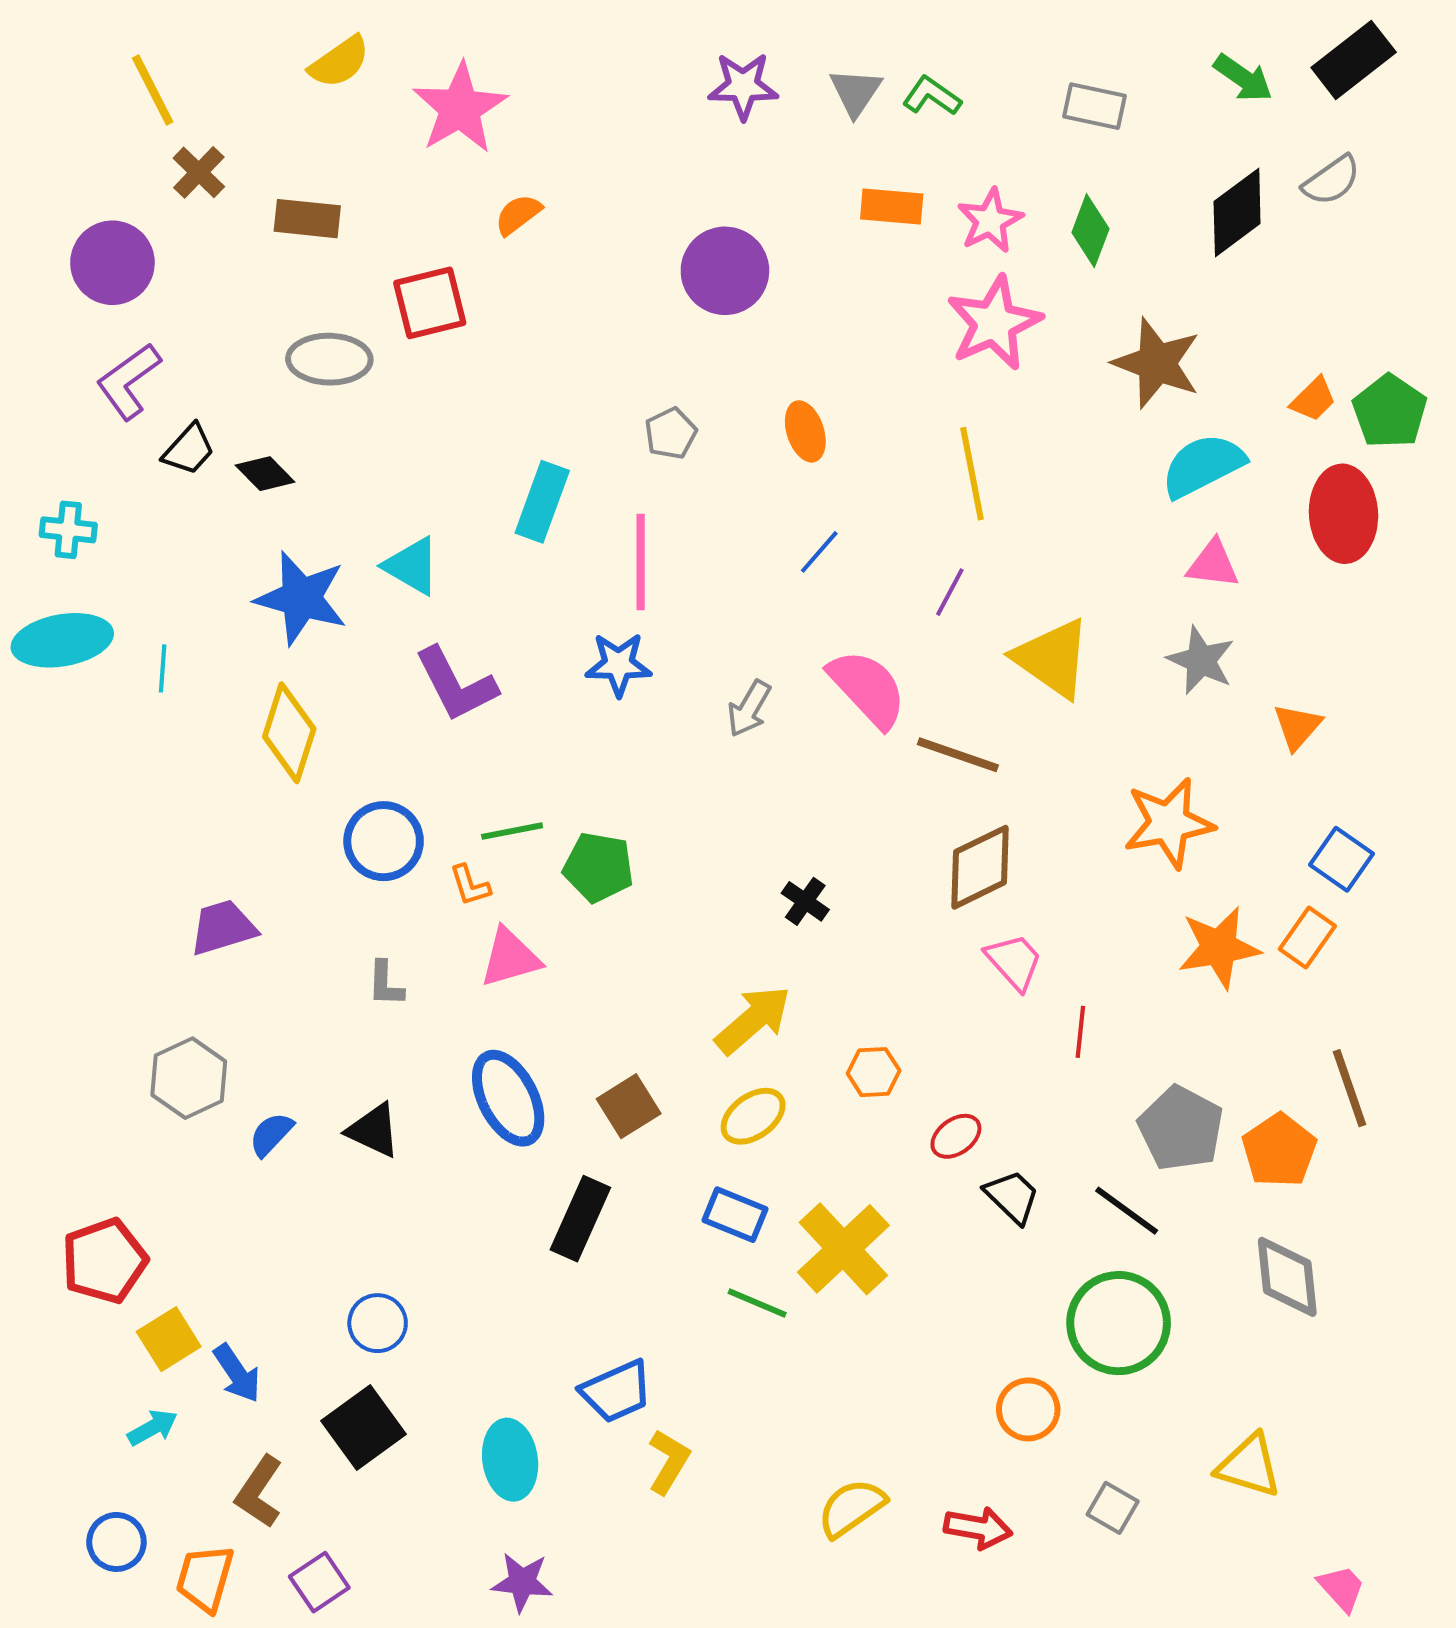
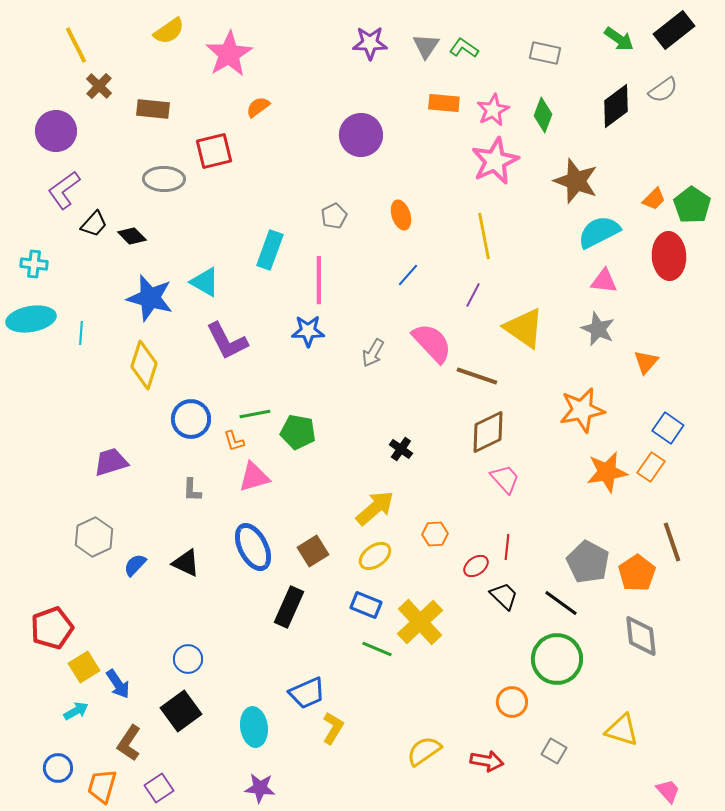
red line: (1080, 1032) -> (507, 547), moved

